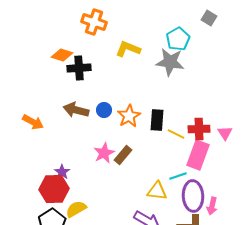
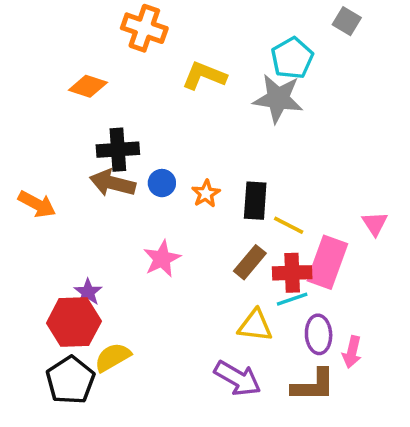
black cross: (79, 68) -> (118, 150), moved
orange star: (129, 116) -> (206, 194), size x0.7
red cross: (199, 129) -> (292, 273), moved
brown rectangle: (123, 155) -> (250, 262), moved
purple ellipse: (193, 196) -> (319, 334), size x0.7

